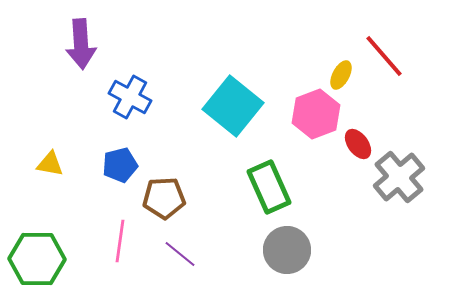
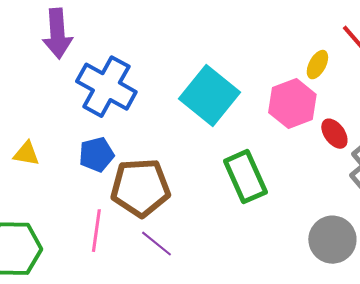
blue cross: (130, 97) -> (106, 87), size x1.4
brown pentagon: (164, 198) -> (140, 188), size x1.4
gray circle: (287, 250) -> (332, 240), moved

